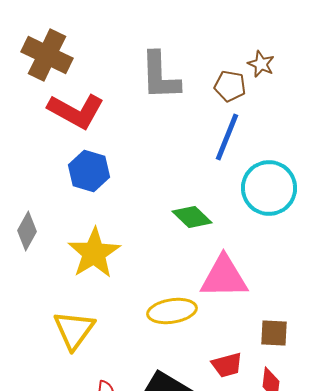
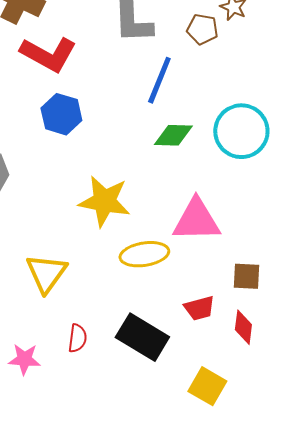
blue line: (227, 137) -> (159, 80), moved
green diamond: (192, 217) -> (173, 135), moved, turned -42
yellow star: (94, 253) -> (104, 201), moved, turned -30

